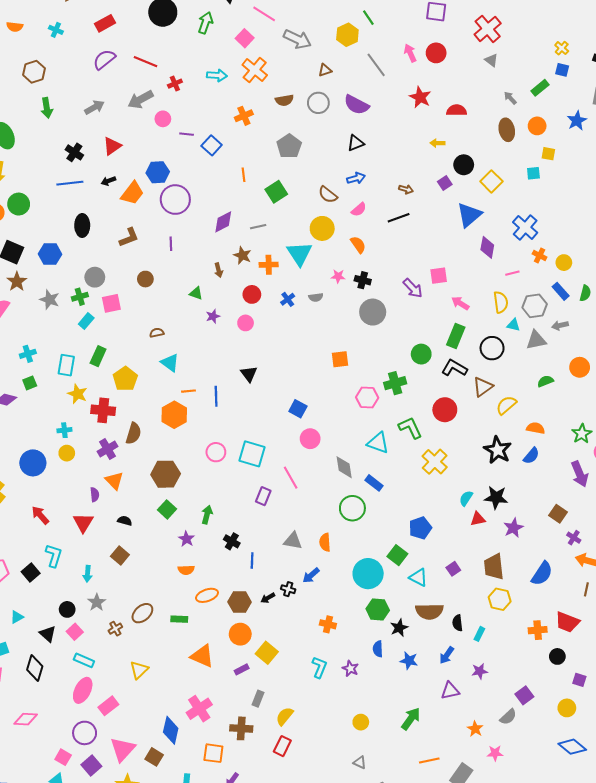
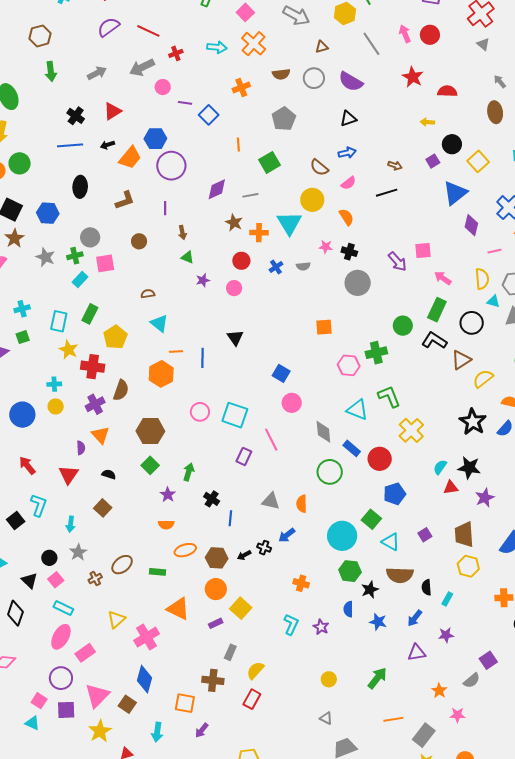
brown arrow: (219, 270) -> (182, 232), moved
red circle: (445, 410) -> (380, 459), moved
pink cross: (199, 709) -> (147, 637), moved
purple square: (91, 766) -> (66, 710), turned 36

